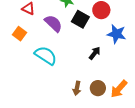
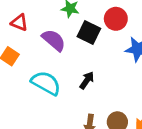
black arrow: (95, 53) -> (87, 80), moved

